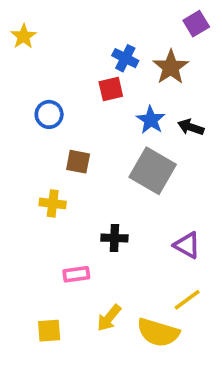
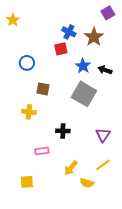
purple triangle: (187, 245) -> (103, 135), turned 35
yellow arrow: (109, 318) -> (71, 168), moved
yellow semicircle: (158, 332) -> (87, 183), size x0.6

